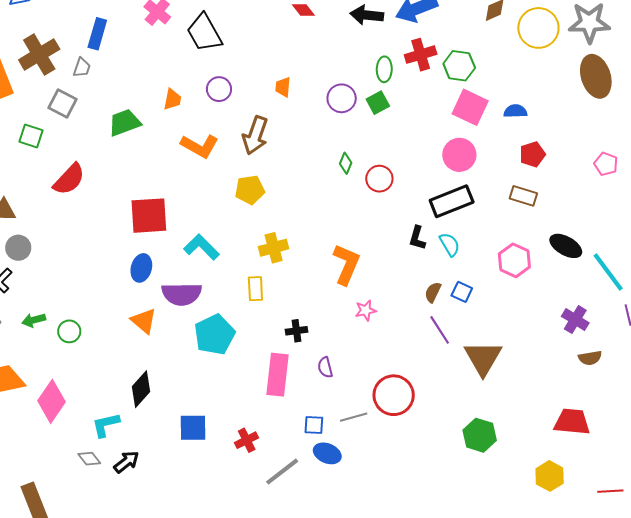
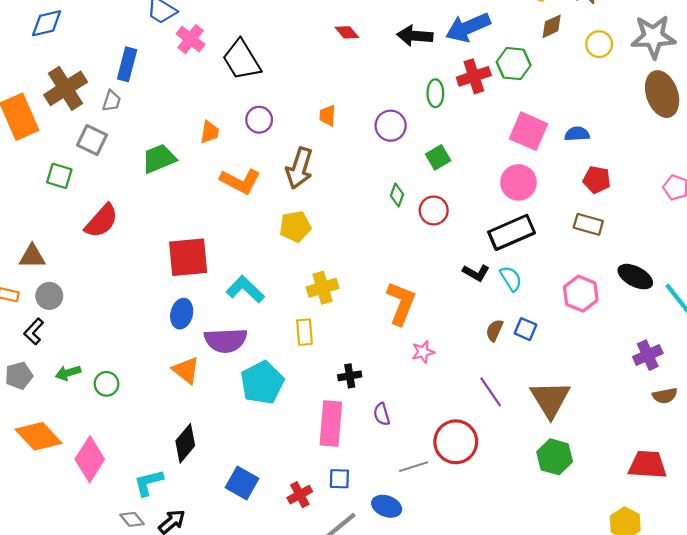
yellow circle: (538, 28) -> (599, 44), size x0.6
green hexagon: (459, 66) -> (514, 64), moved
green square: (378, 103) -> (438, 157), moved
red pentagon: (532, 154) -> (597, 180), turned 30
black L-shape: (417, 238) -> (476, 273), turned -75
purple cross: (575, 320) -> (648, 355), turned 36
purple line: (440, 330) -> (491, 392), moved
blue square: (314, 425) -> (339, 479), moved
blue square: (193, 428) -> (242, 483), turned 32
green hexagon: (480, 435) -> (555, 457), moved

